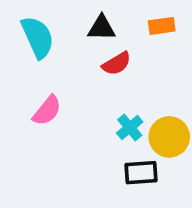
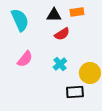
orange rectangle: (162, 26) -> (77, 12), moved
cyan cross: (130, 128) -> (60, 64), moved

